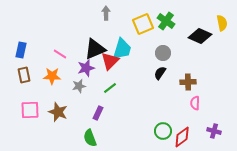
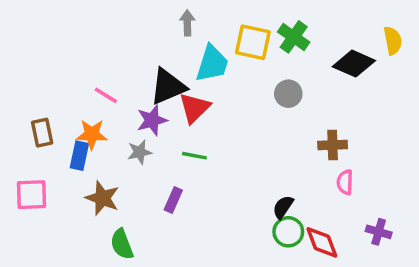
yellow square: (143, 24) -> (253, 42), turned 35
cyan trapezoid: (122, 49) -> (212, 64), moved
blue rectangle: (21, 50) -> (79, 156), moved
black semicircle: (160, 73) -> (283, 207), moved
green line: (110, 88) -> (194, 156), turned 48
pink square: (30, 110) -> (32, 195), moved
red diamond: (182, 137) -> (322, 242), turned -75
green semicircle: (90, 138) -> (122, 244), moved

